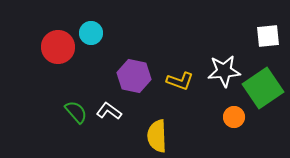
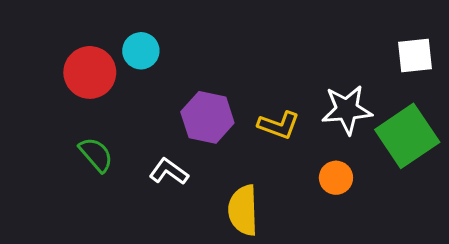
green semicircle: (76, 112) -> (96, 155), moved
orange circle: (234, 117) -> (336, 178), moved

